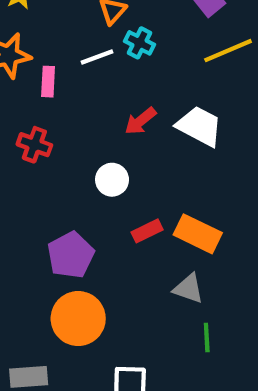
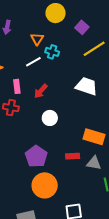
pink rectangle: (48, 82) -> (17, 86), moved
red arrow: (140, 121) -> (41, 91), moved
red rectangle: (147, 231) -> (73, 156), moved, turned 32

